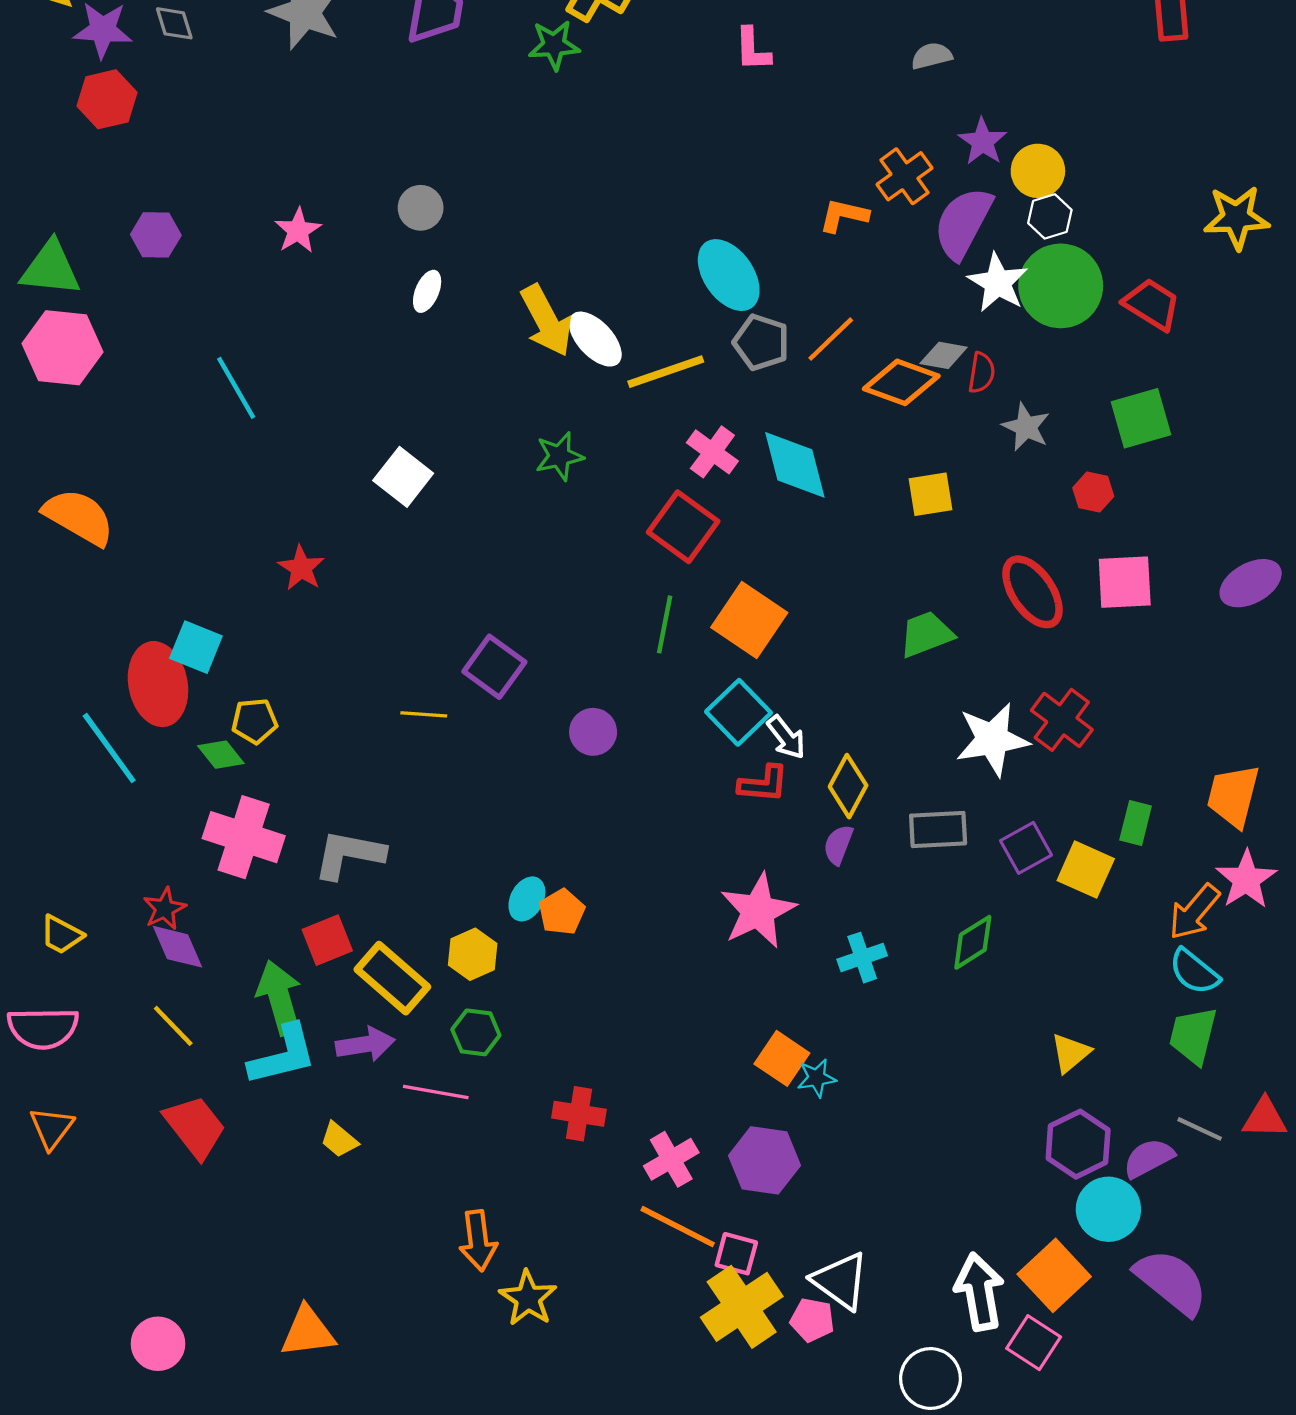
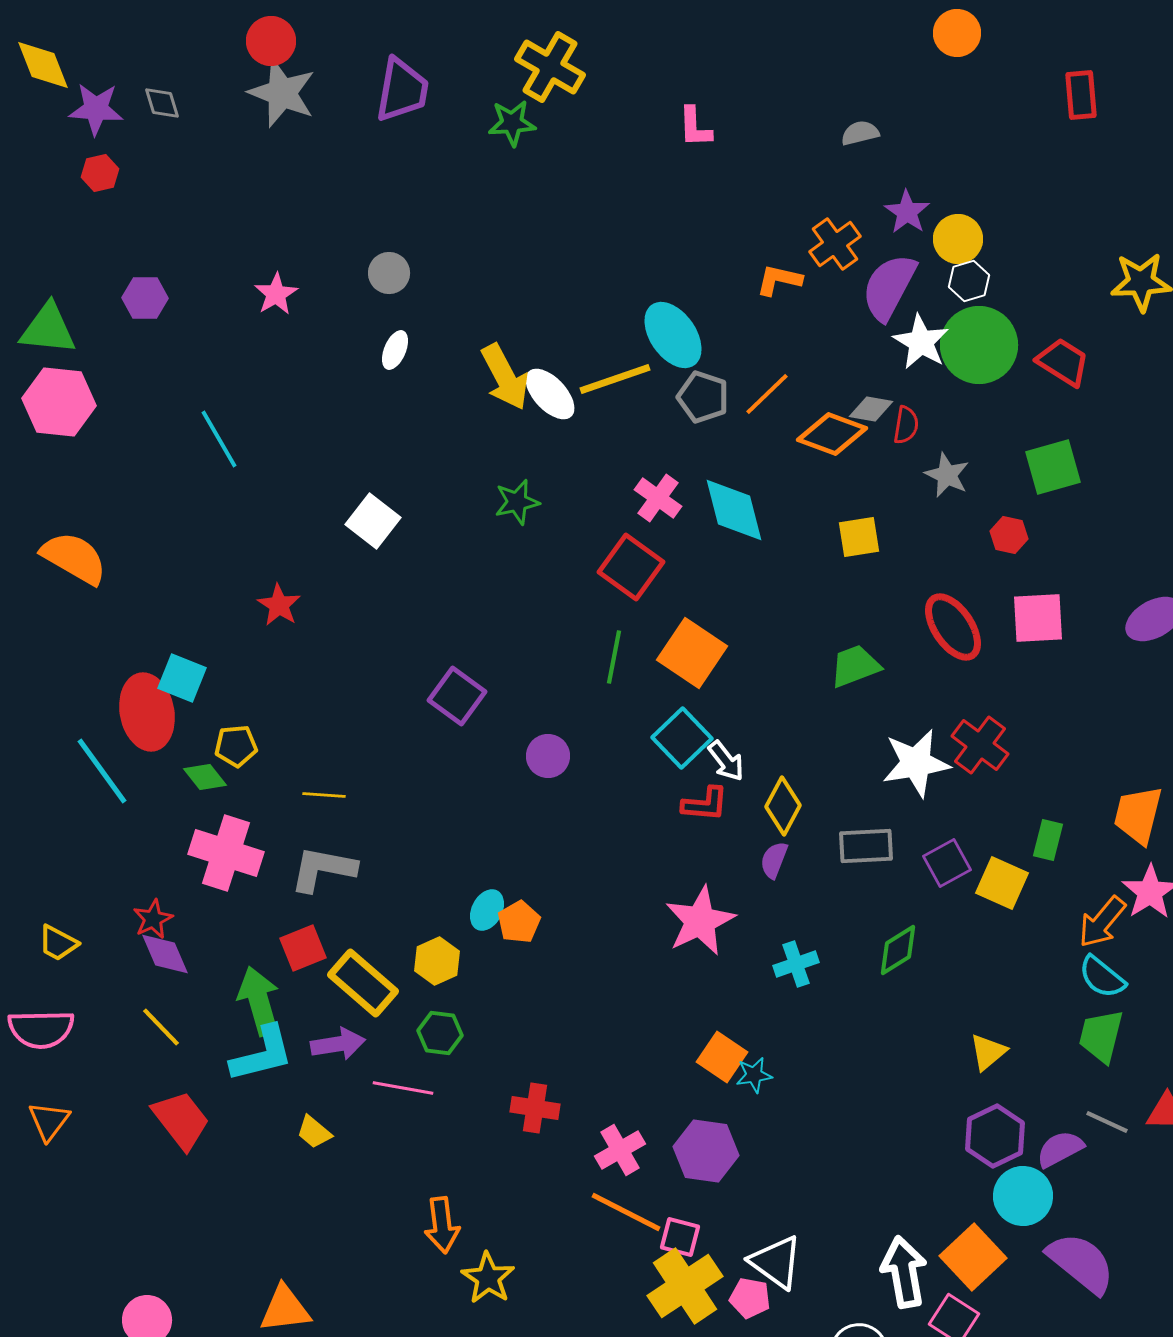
red hexagon: (107, 99) -> (100, 173), size x0.7
yellow line: (666, 372) -> (615, 379), moved
yellow line: (424, 714) -> (324, 795), moved

